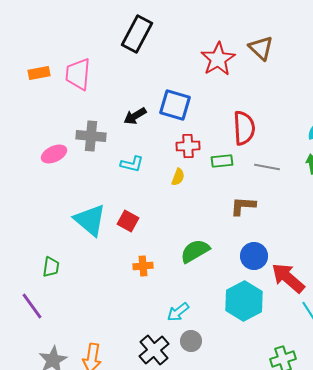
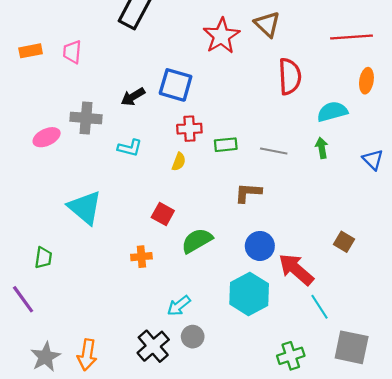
pink trapezoid: (78, 74) -> (72, 52), size x0.7
red semicircle: (244, 128) -> (290, 76), moved
red square: (128, 221) -> (163, 214), moved

